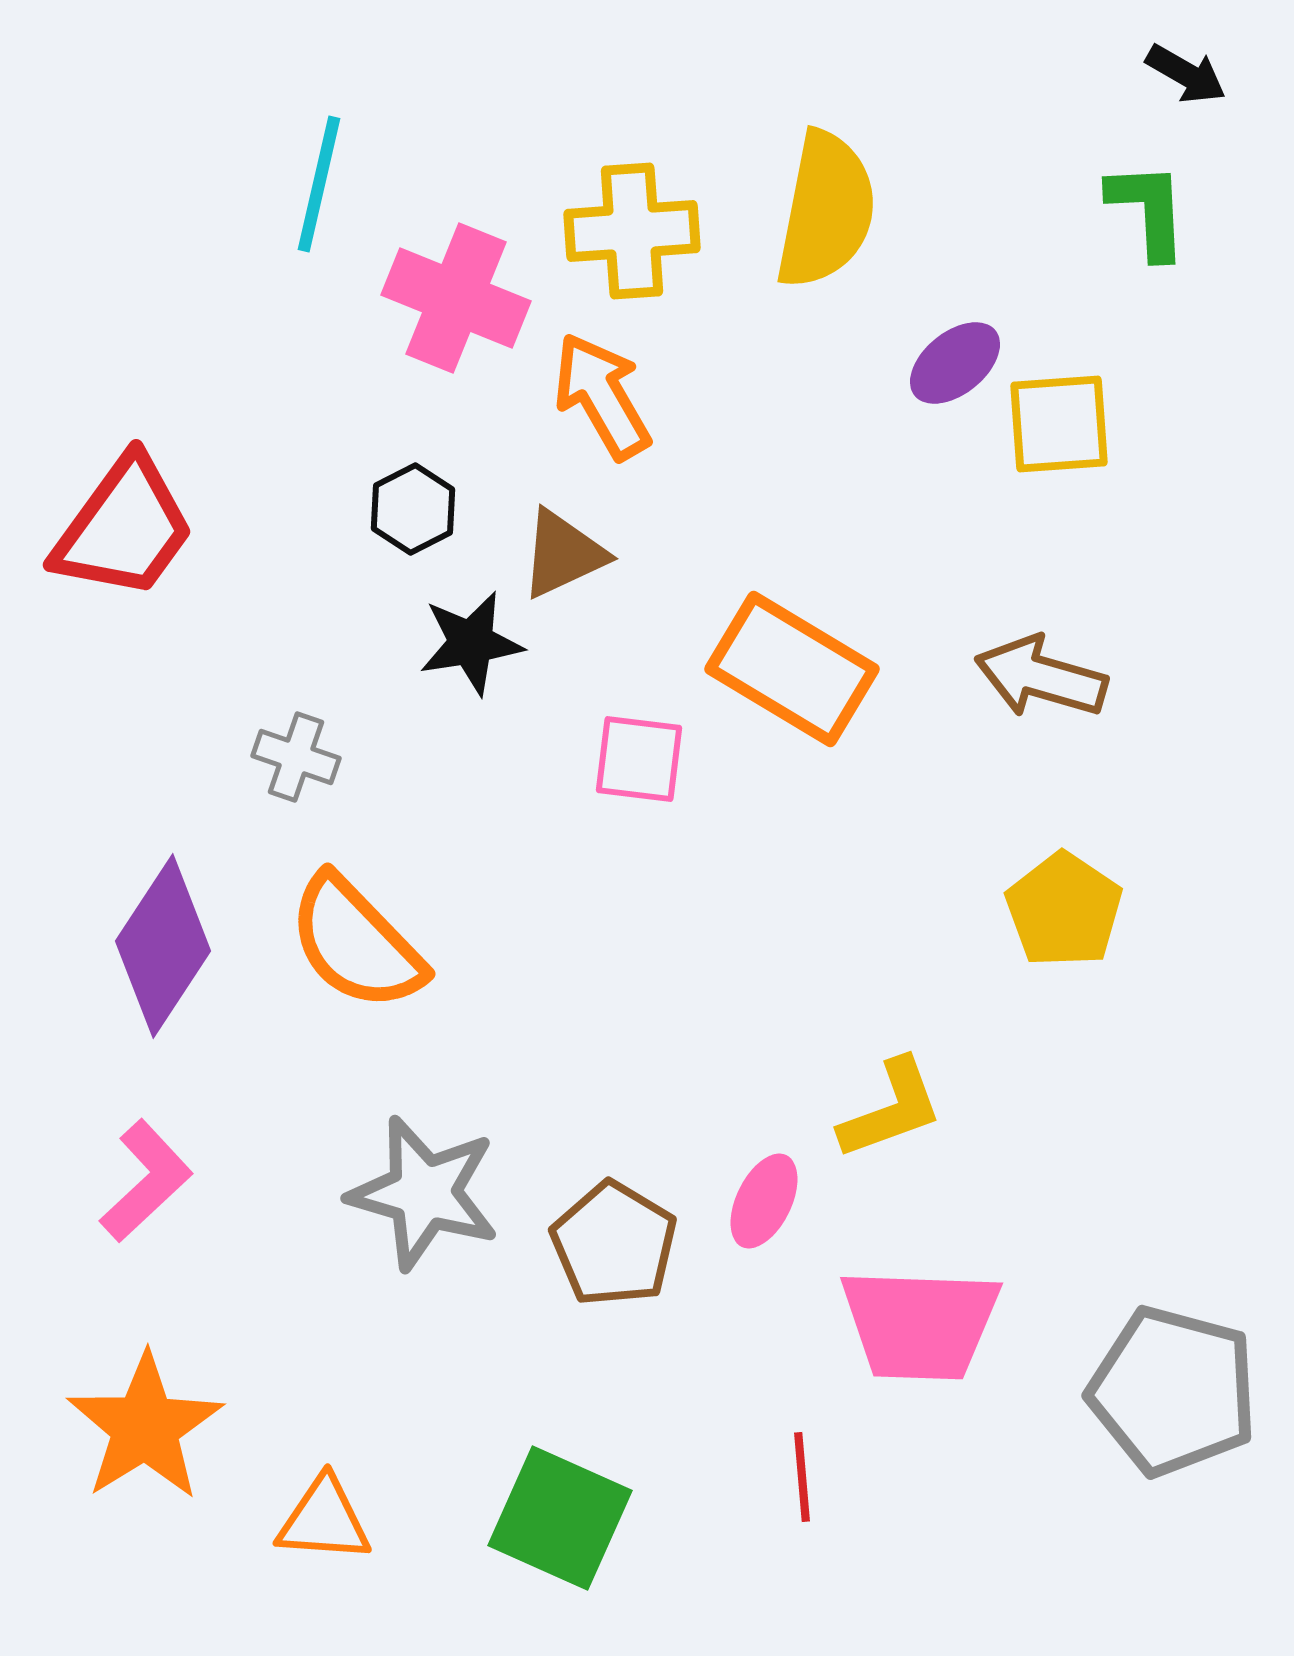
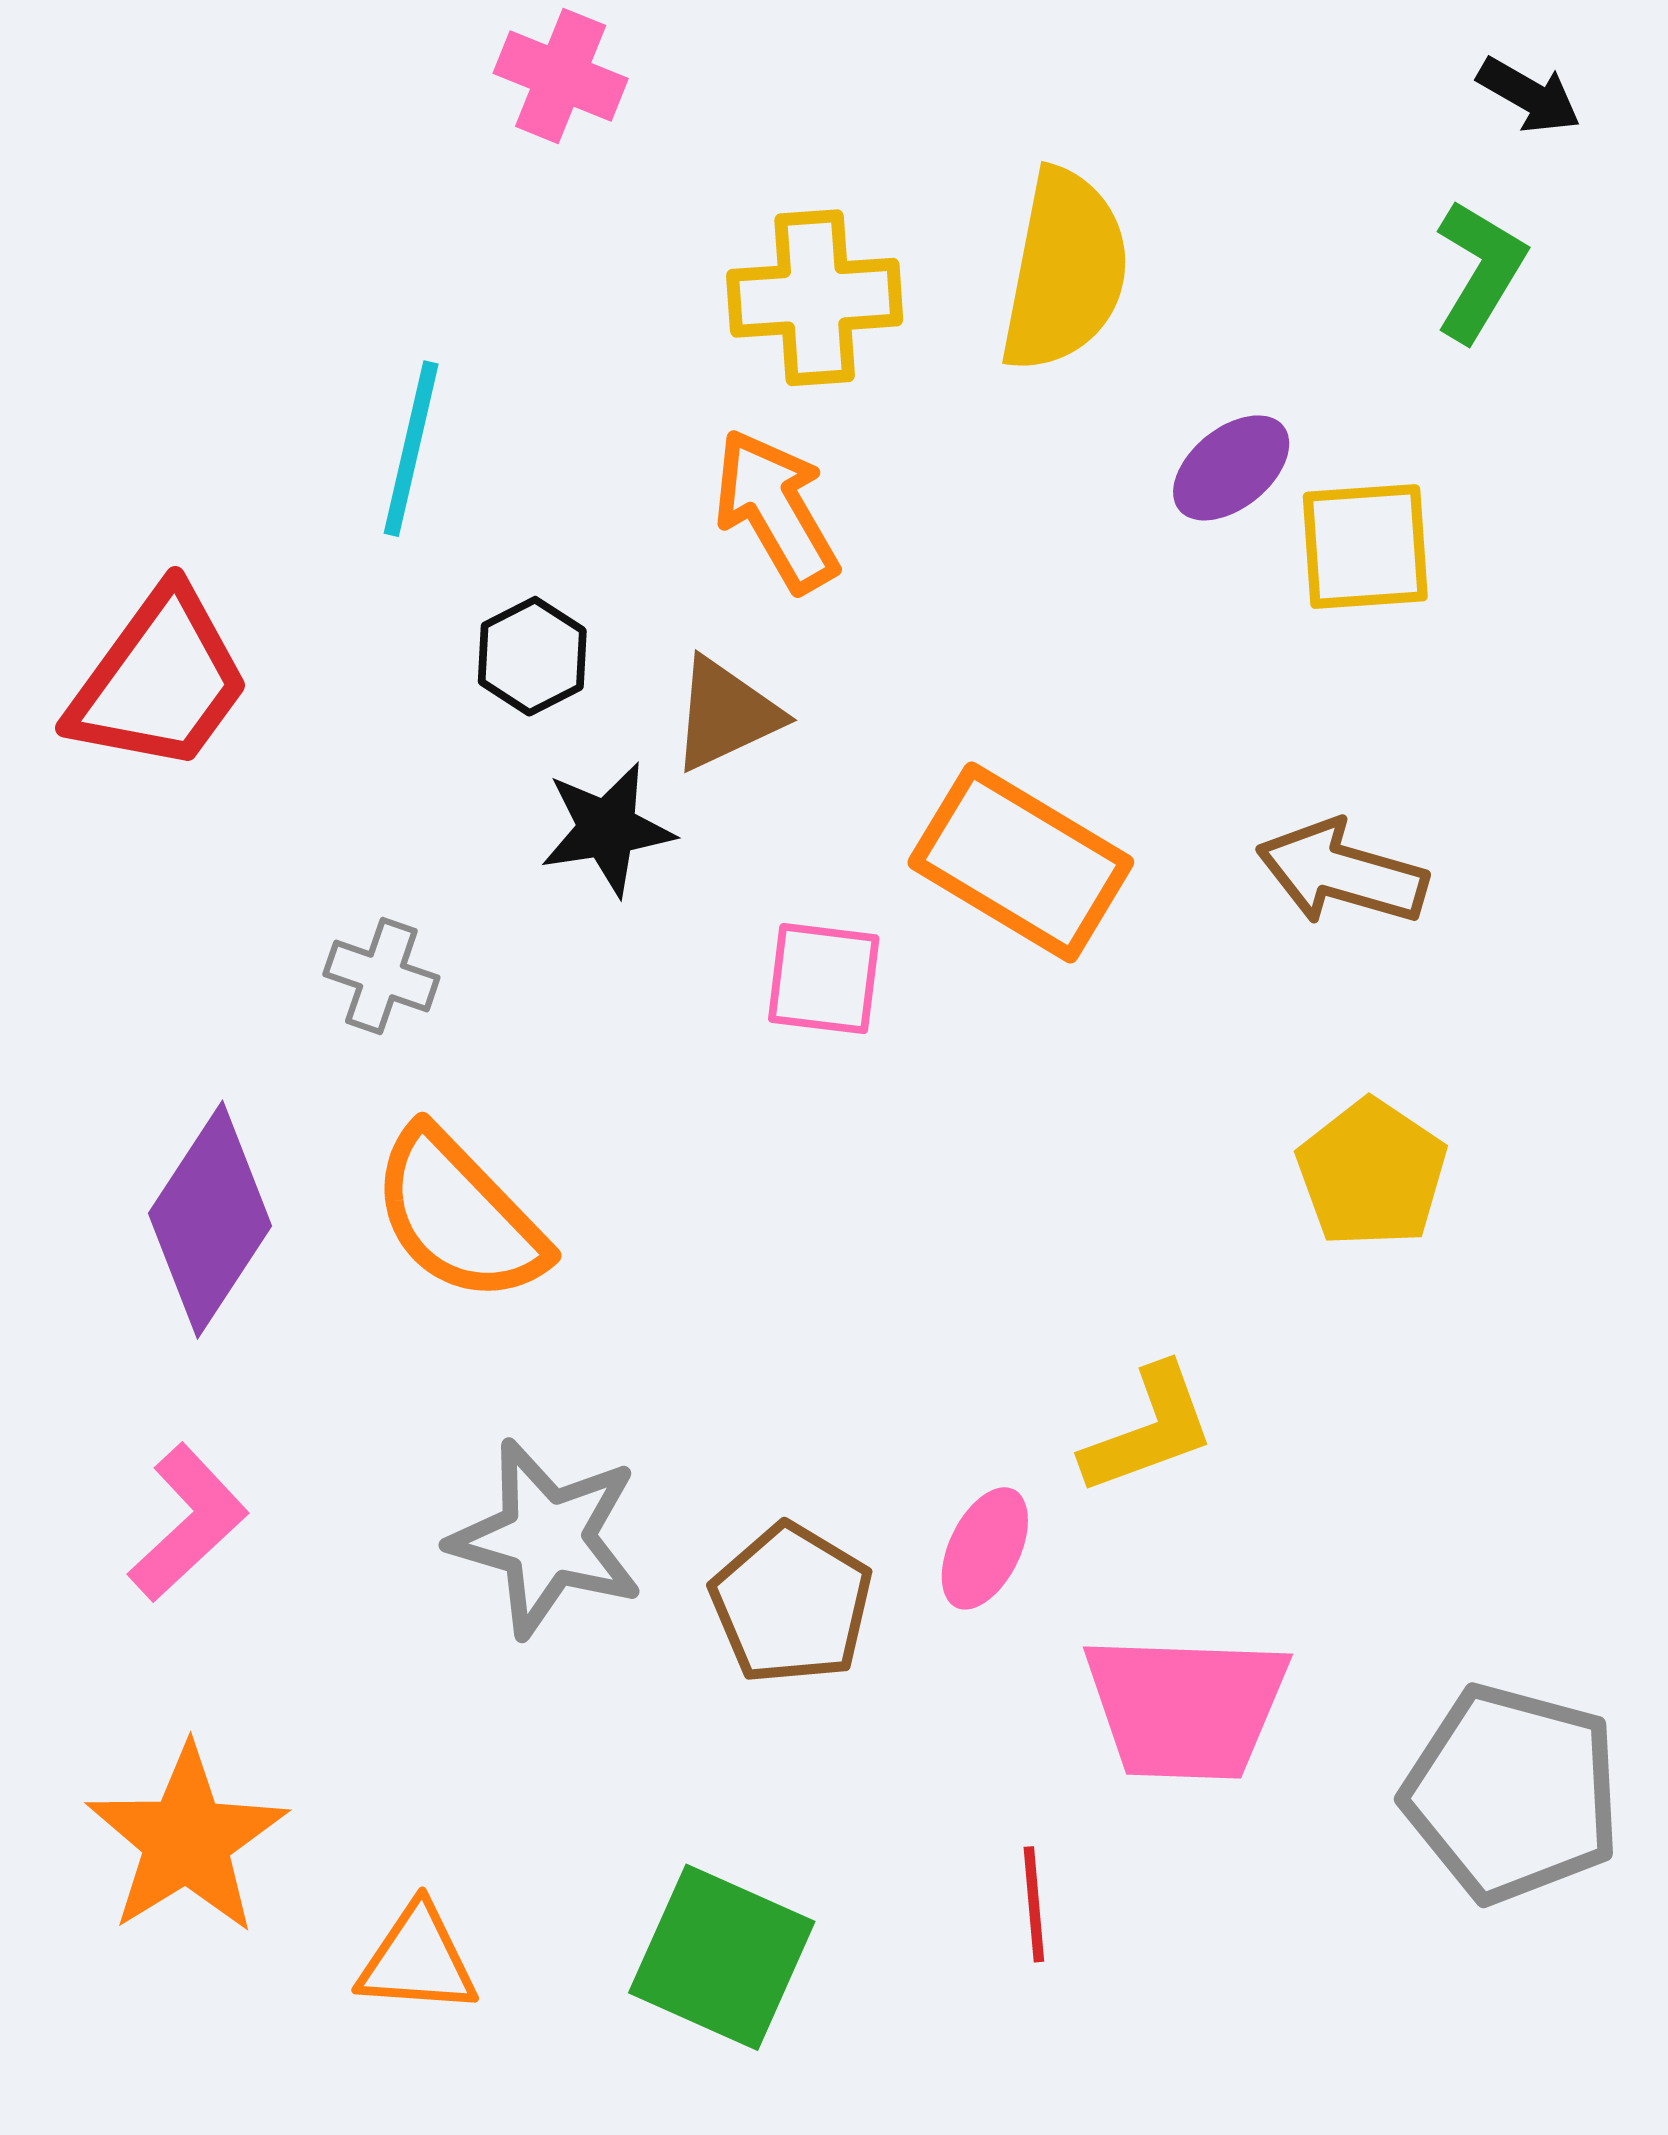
cyan line: (319, 184) -> (411, 449), moved
green L-shape: (1148, 210) -> (1480, 271), turned 34
pink cross: (456, 298) -> (561, 76), moved, size x0.7

